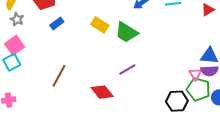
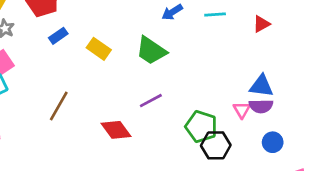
yellow rectangle: (100, 25) -> (99, 49), moved
green pentagon: (198, 89) -> (201, 127), moved

